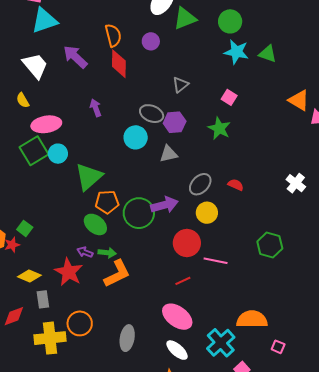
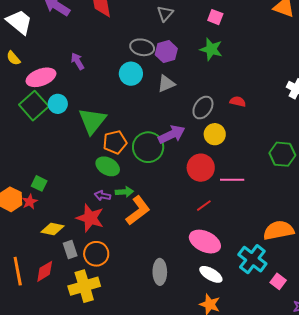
purple arrow: (96, 108) -> (78, 61), moved
orange circle: (80, 323) -> (96, 254), moved

